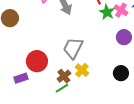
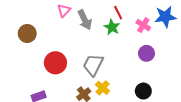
green star: (107, 12) -> (112, 27), moved
red circle: (37, 61) -> (55, 63), moved

